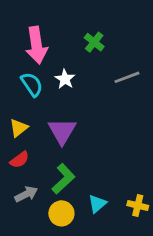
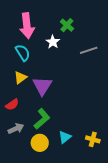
white star: (65, 79) -> (53, 42), moved
yellow triangle: (19, 128) -> (20, 78), moved

